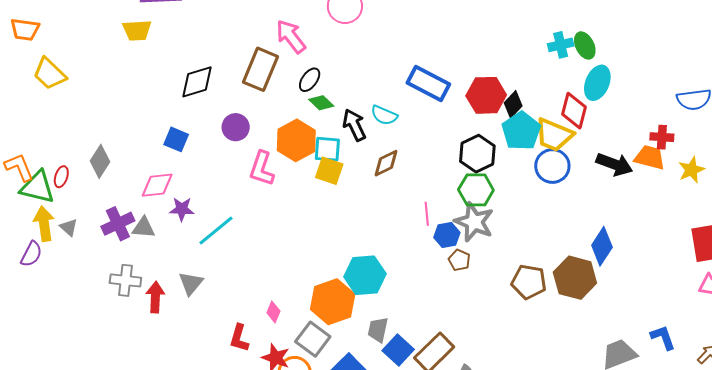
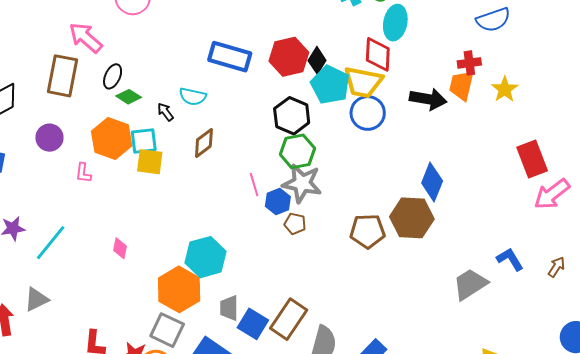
black arrow: (354, 125) -> (165, 112), size x0.6
orange trapezoid: (650, 157) -> (461, 85), turned -80
pink L-shape: (262, 169) -> (83, 173), size x0.6
gray triangle: (191, 283) -> (36, 299), turned 36
pink diamond: (273, 312) -> (120, 248), moved

